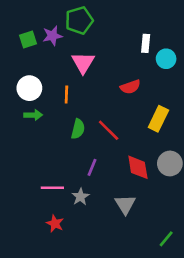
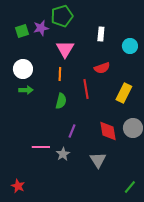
white rectangle: (146, 43) -> (101, 34), moved
orange line: (66, 95) -> (60, 74), moved
red line: (109, 130) -> (86, 89), moved, turned 36
red star: (55, 224) -> (18, 186), moved

